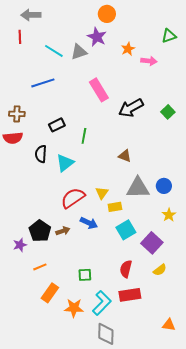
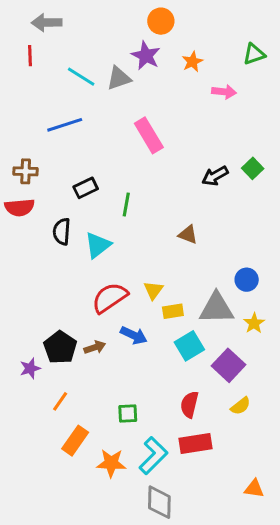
orange star: (128, 49) -> (192, 62), moved
black arrow: (131, 108) -> (215, 176), moved, size x0.7
gray triangle: (138, 188) -> (216, 308), moved
orange line: (40, 267) -> (60, 401), turned -32

